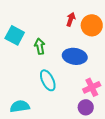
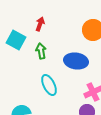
red arrow: (71, 19) -> (40, 24), moved

